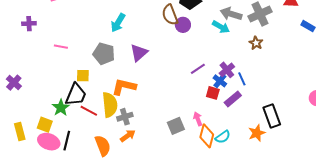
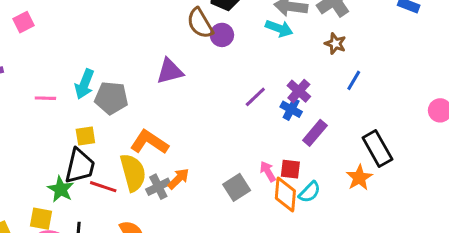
cyan arrow: (118, 23) -> (84, 84), moved
purple triangle: (139, 53) -> (170, 71), moved, turned 36
blue line: (242, 79) -> (354, 80), moved, turned 64
orange L-shape: (124, 87) -> (149, 142), turned 30
red square: (213, 93) -> (290, 169), moved
orange arrow: (128, 136) -> (179, 179), moved

